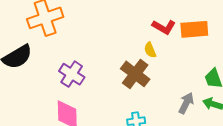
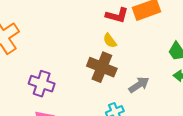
gray arrow: (186, 103) -> (139, 85), moved, turned 45

